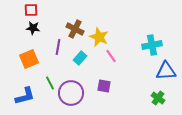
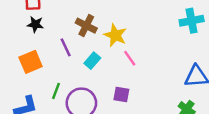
cyan cross: (152, 45) -> (192, 21), moved
purple line: (58, 47) -> (66, 47), turned -35
green line: (50, 83) -> (56, 91), turned 48

